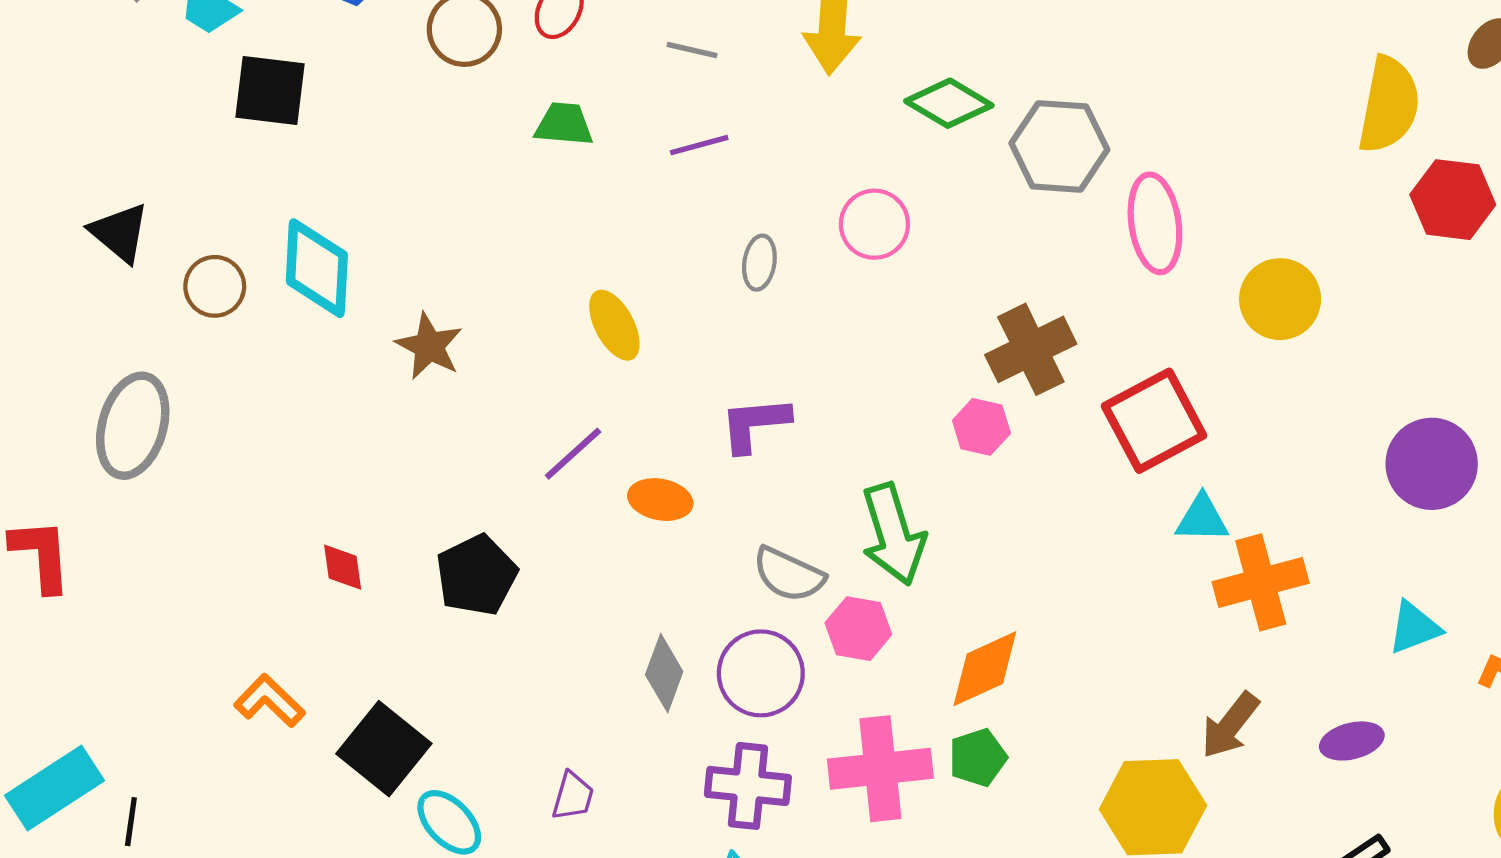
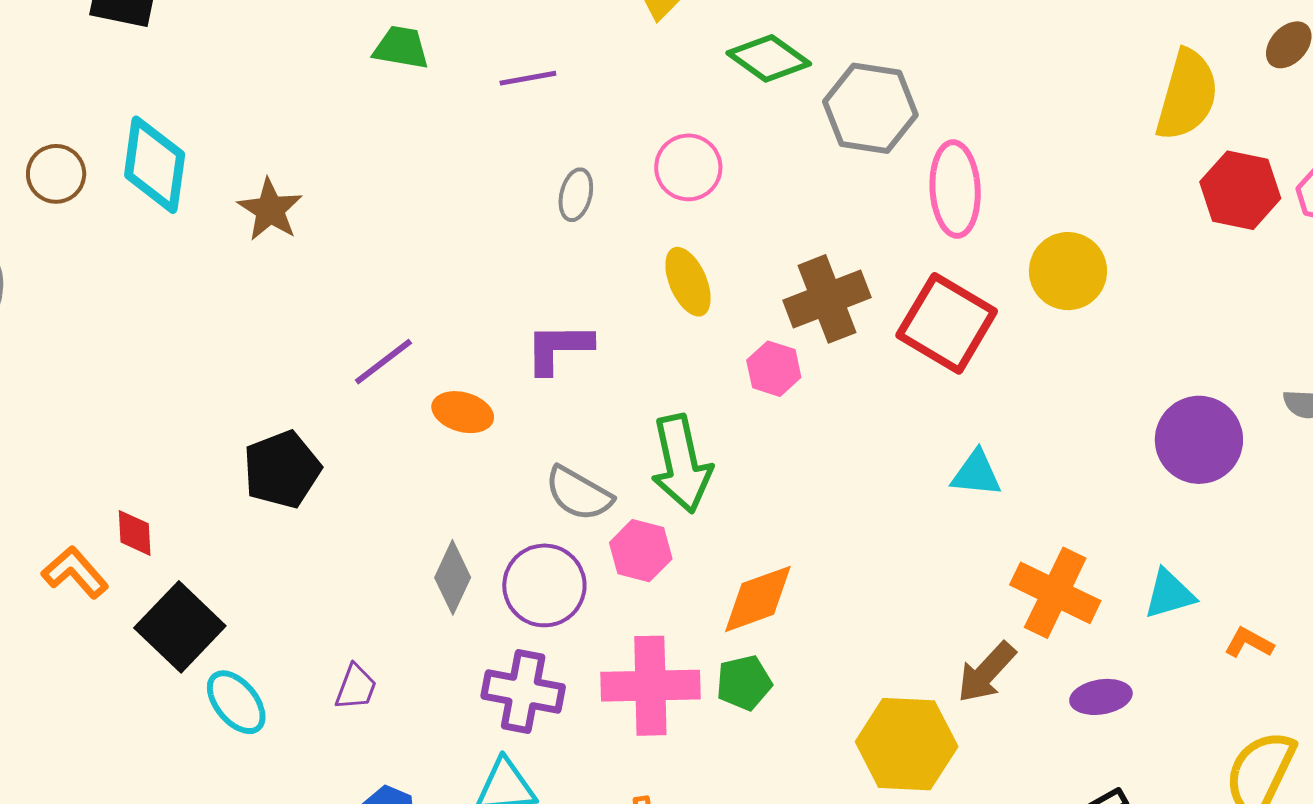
yellow ellipse: (614, 325) -> (688, 282), moved
brown star: (429, 346) -> (270, 210), moved
red square: (1154, 421) -> (947, 323), moved, turned -36
red diamond: (343, 567) -> (135, 533), moved
orange cross: (1261, 582) -> (1055, 593), moved, turned 36

